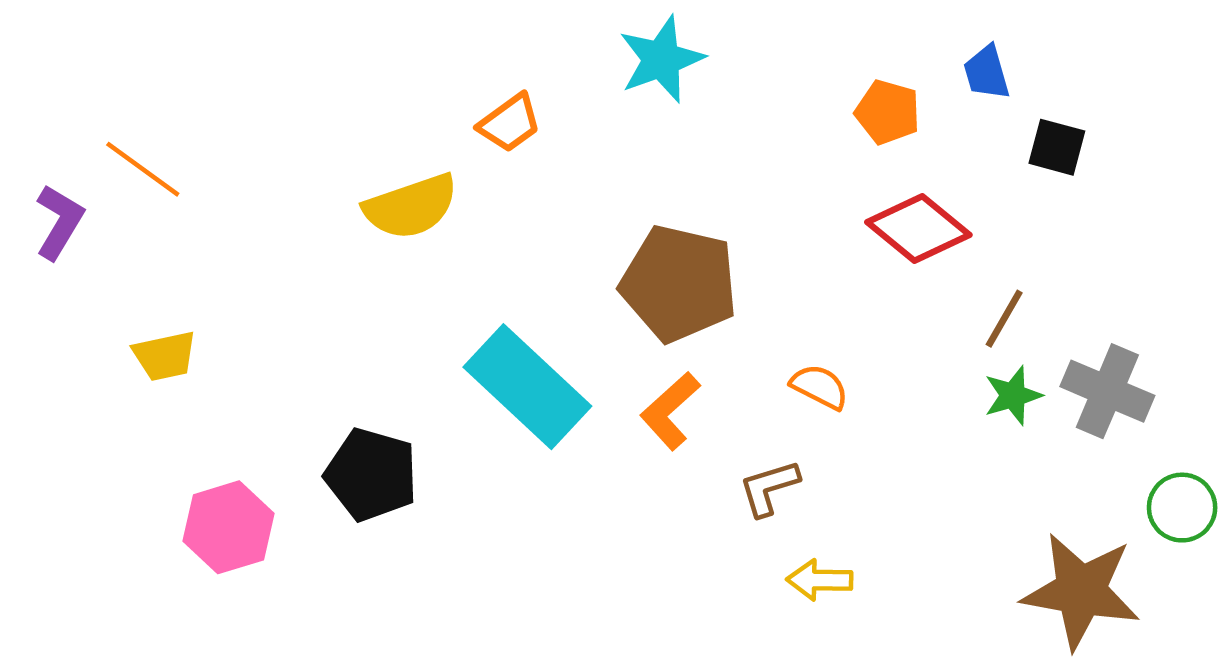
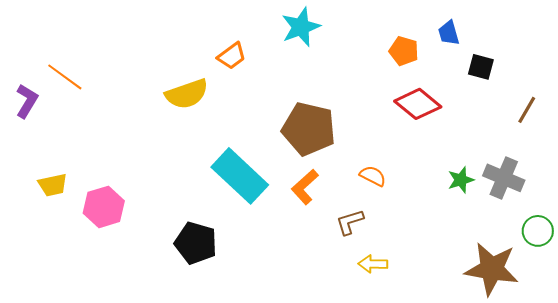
brown line: (1004, 319) -> (527, 110), moved
yellow trapezoid: (165, 356) -> (53, 185), moved
black pentagon: (371, 475) -> (196, 243), moved
pink hexagon: (229, 527) -> (104, 207), moved

